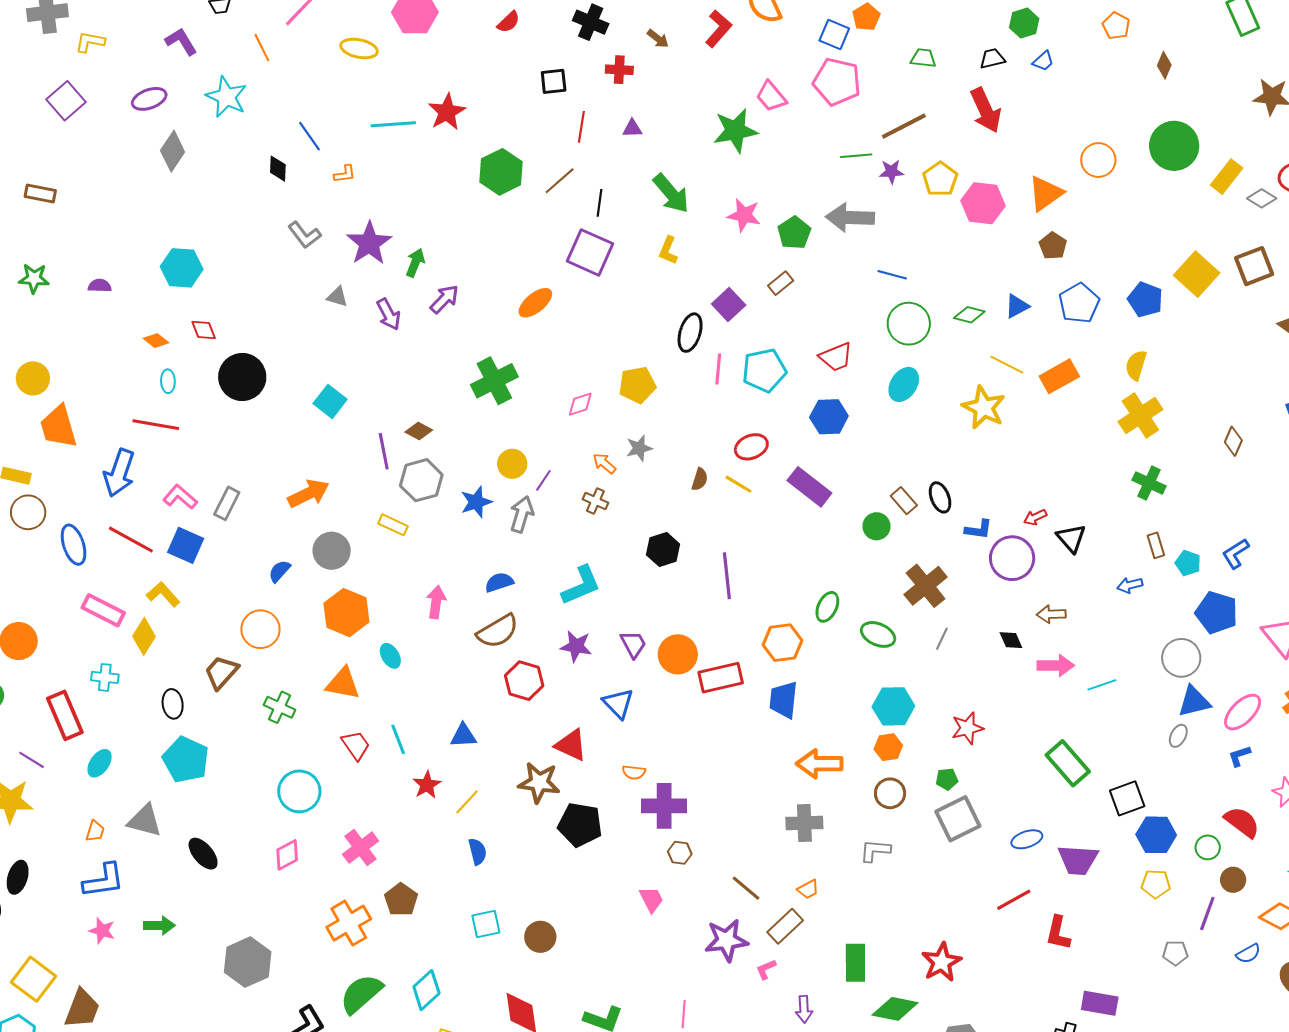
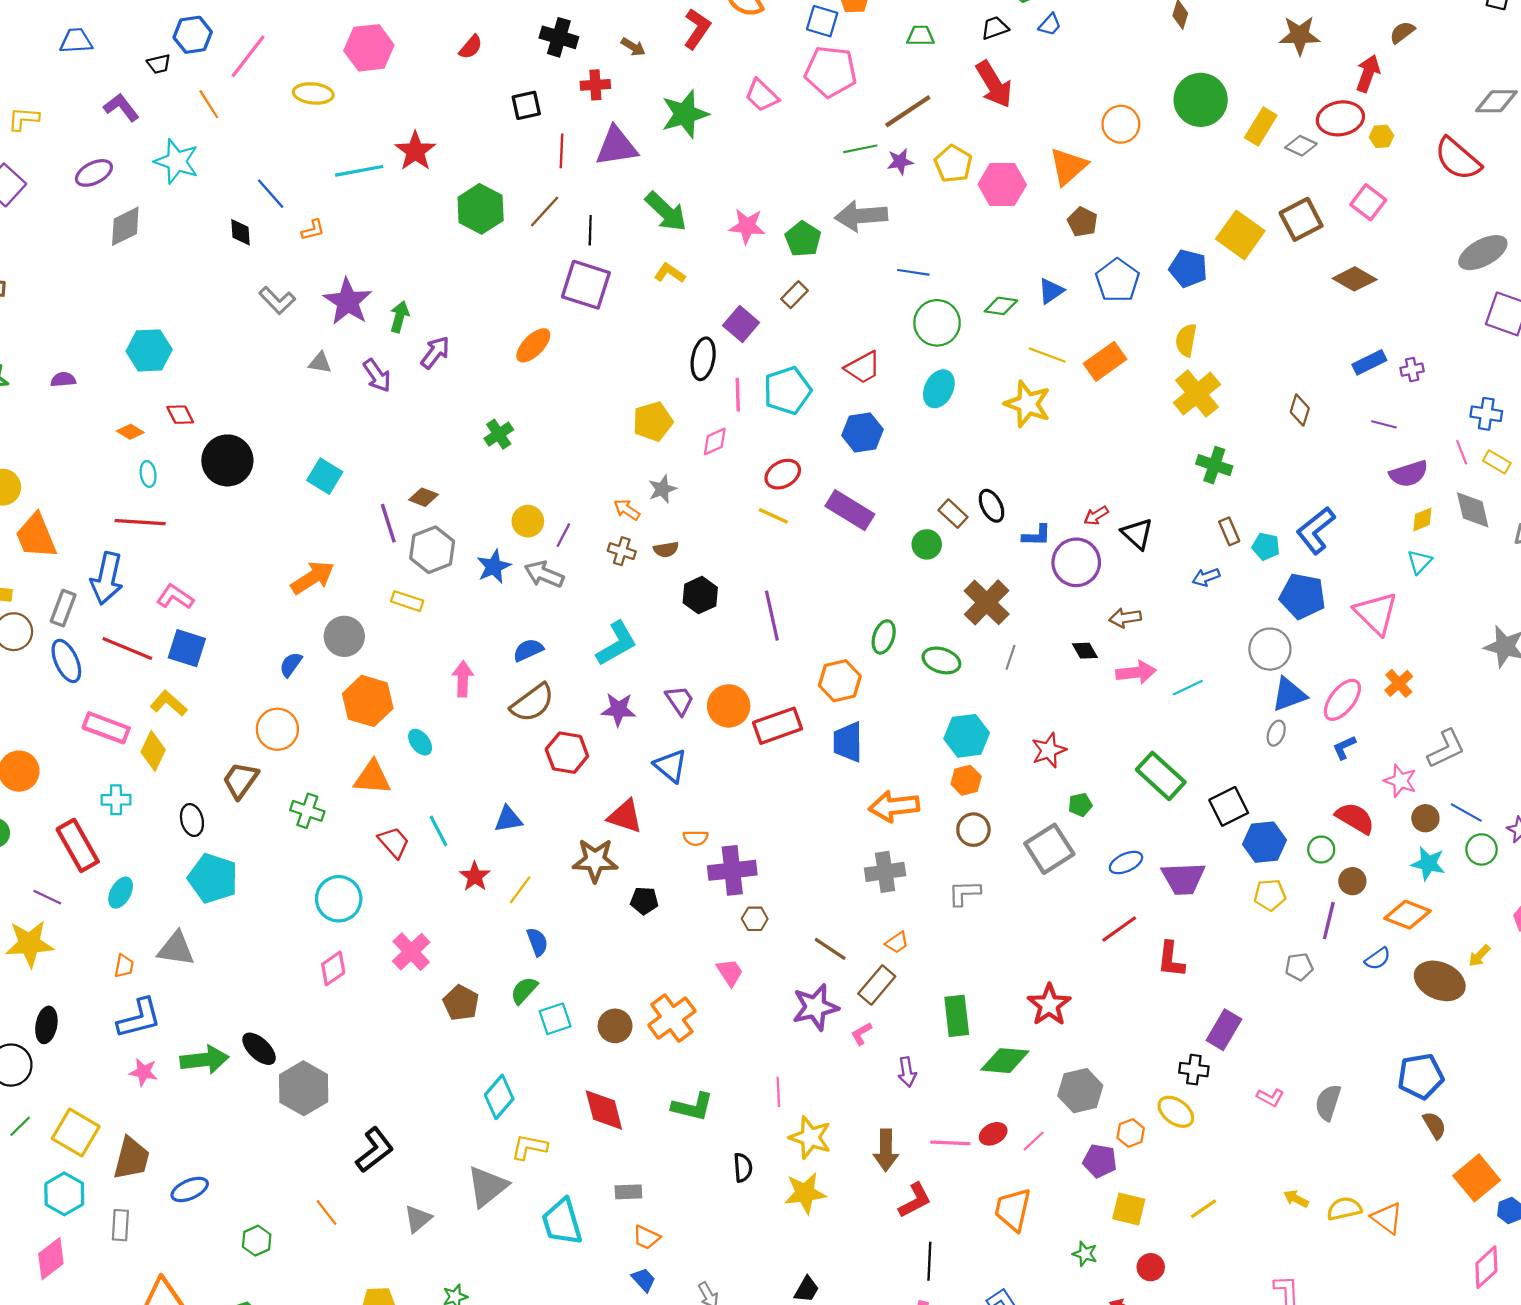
purple triangle: (632, 128) -> (616, 146), size x2.0
green star: (735, 131) -> (685, 114), moved
gray diamond: (173, 151) -> (125, 226), turned 36
yellow L-shape: (668, 250) -> (670, 273), turned 108
green cross: (494, 381) -> (499, 434), size x0.6
pink diamond: (580, 404) -> (715, 441), moved
brown semicircle: (700, 479) -> (666, 550), moved, turned 70
gray rectangle: (227, 503) -> (63, 608), moved
gray arrow: (522, 514) -> (544, 574), turned -78
blue L-shape: (1236, 553) -> (1316, 530), size x1.4
green pentagon: (947, 779) -> (1080, 805), moved
black pentagon: (580, 825) -> (644, 901), size x0.6
black ellipse: (203, 854) -> (259, 1049), moved
orange cross: (349, 923) -> (672, 1018), moved
green arrow: (159, 926) -> (204, 1060), size x1.4
green semicircle: (361, 994) -> (524, 990), moved, size x0.6
purple rectangle: (1100, 1003) -> (1224, 1030), turned -63

